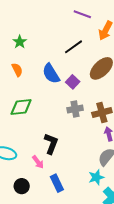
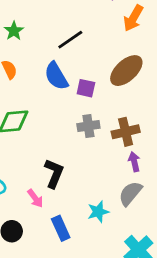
black line: (74, 47) -> (70, 40), moved
purple square: (73, 82) -> (86, 88), turned -32
cyan star: (96, 177) -> (98, 212), moved

